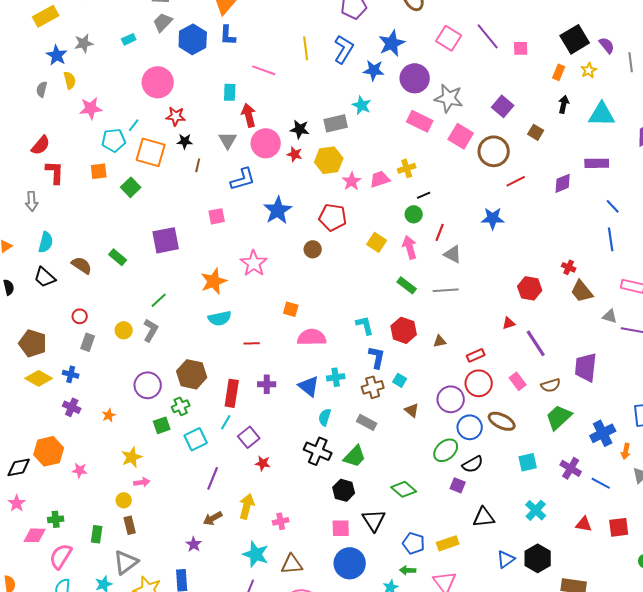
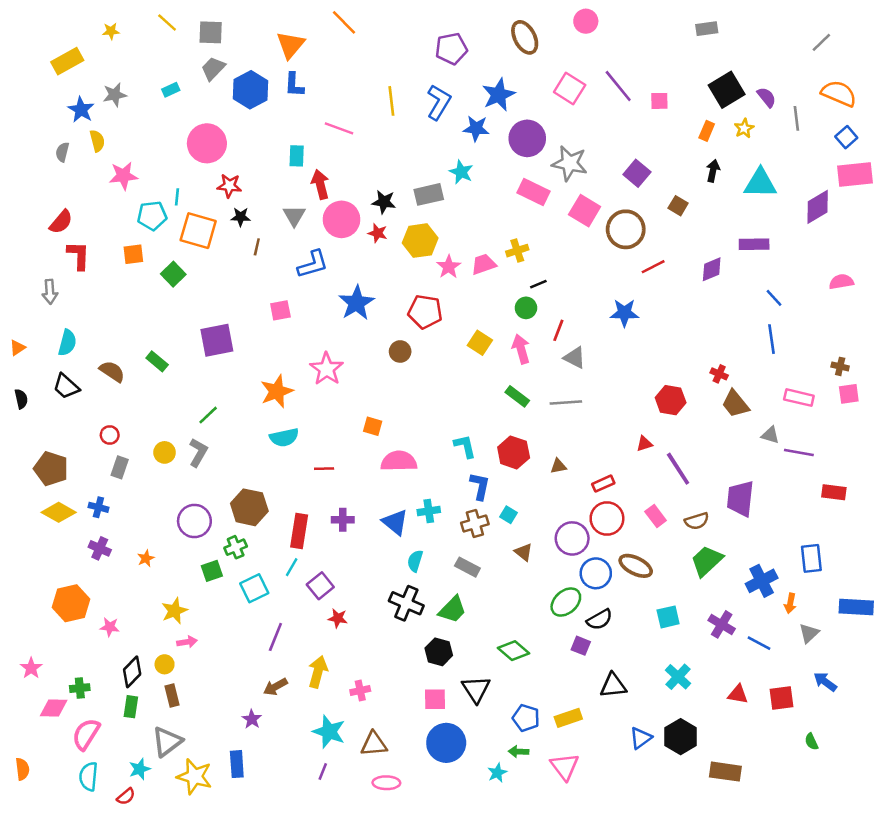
cyan line: (134, 125) -> (177, 197), turned -32
black diamond: (19, 467) -> (132, 672), moved, turned -35

